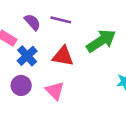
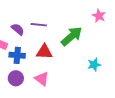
blue cross: (27, 56) -> (17, 55), turned -35

